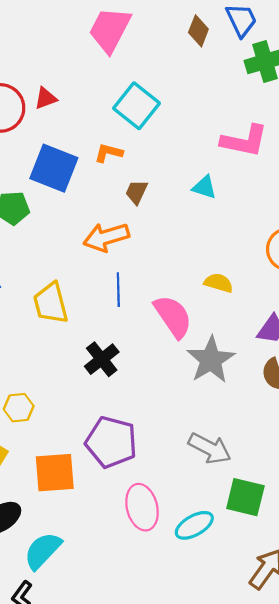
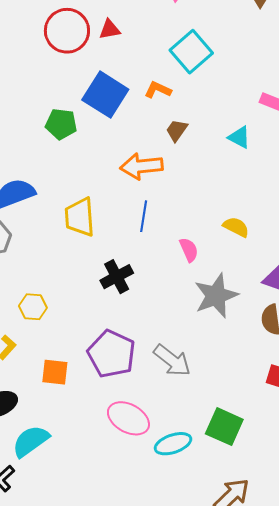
pink semicircle: (173, 316) -> (189, 250), size x0.6
gray arrow: (210, 448) -> (172, 361), moved
orange square: (55, 473) -> (55, 372), size x0.7
pink ellipse: (142, 507) -> (128, 418), turned -57

